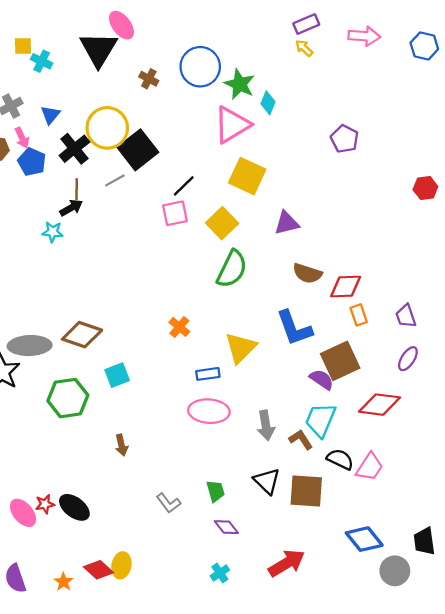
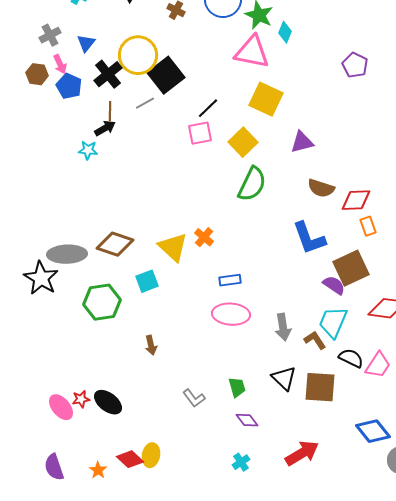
pink triangle: (232, 125) -> (252, 52), turned 42
yellow triangle: (241, 348) -> (173, 247), moved, turned -32

